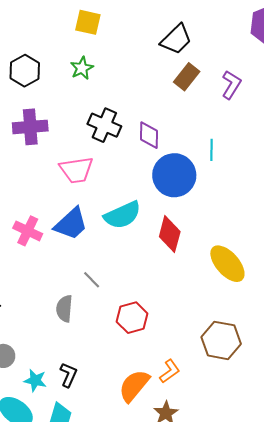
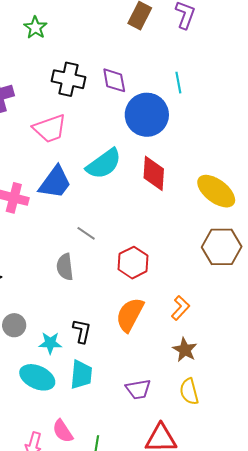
brown hexagon: (221, 340) -> (222, 247), moved
orange semicircle: (134, 386) -> (130, 315), moved

